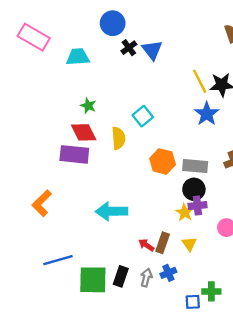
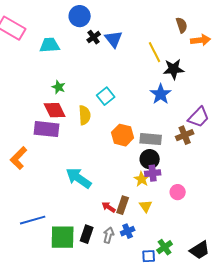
yellow line: (200, 81) -> (155, 52), moved
orange L-shape: (42, 203) -> (19, 158), moved
cyan arrow: (111, 211) -> (79, 178), turned 36
green cross: (211, 291) -> (165, 247), turned -35

